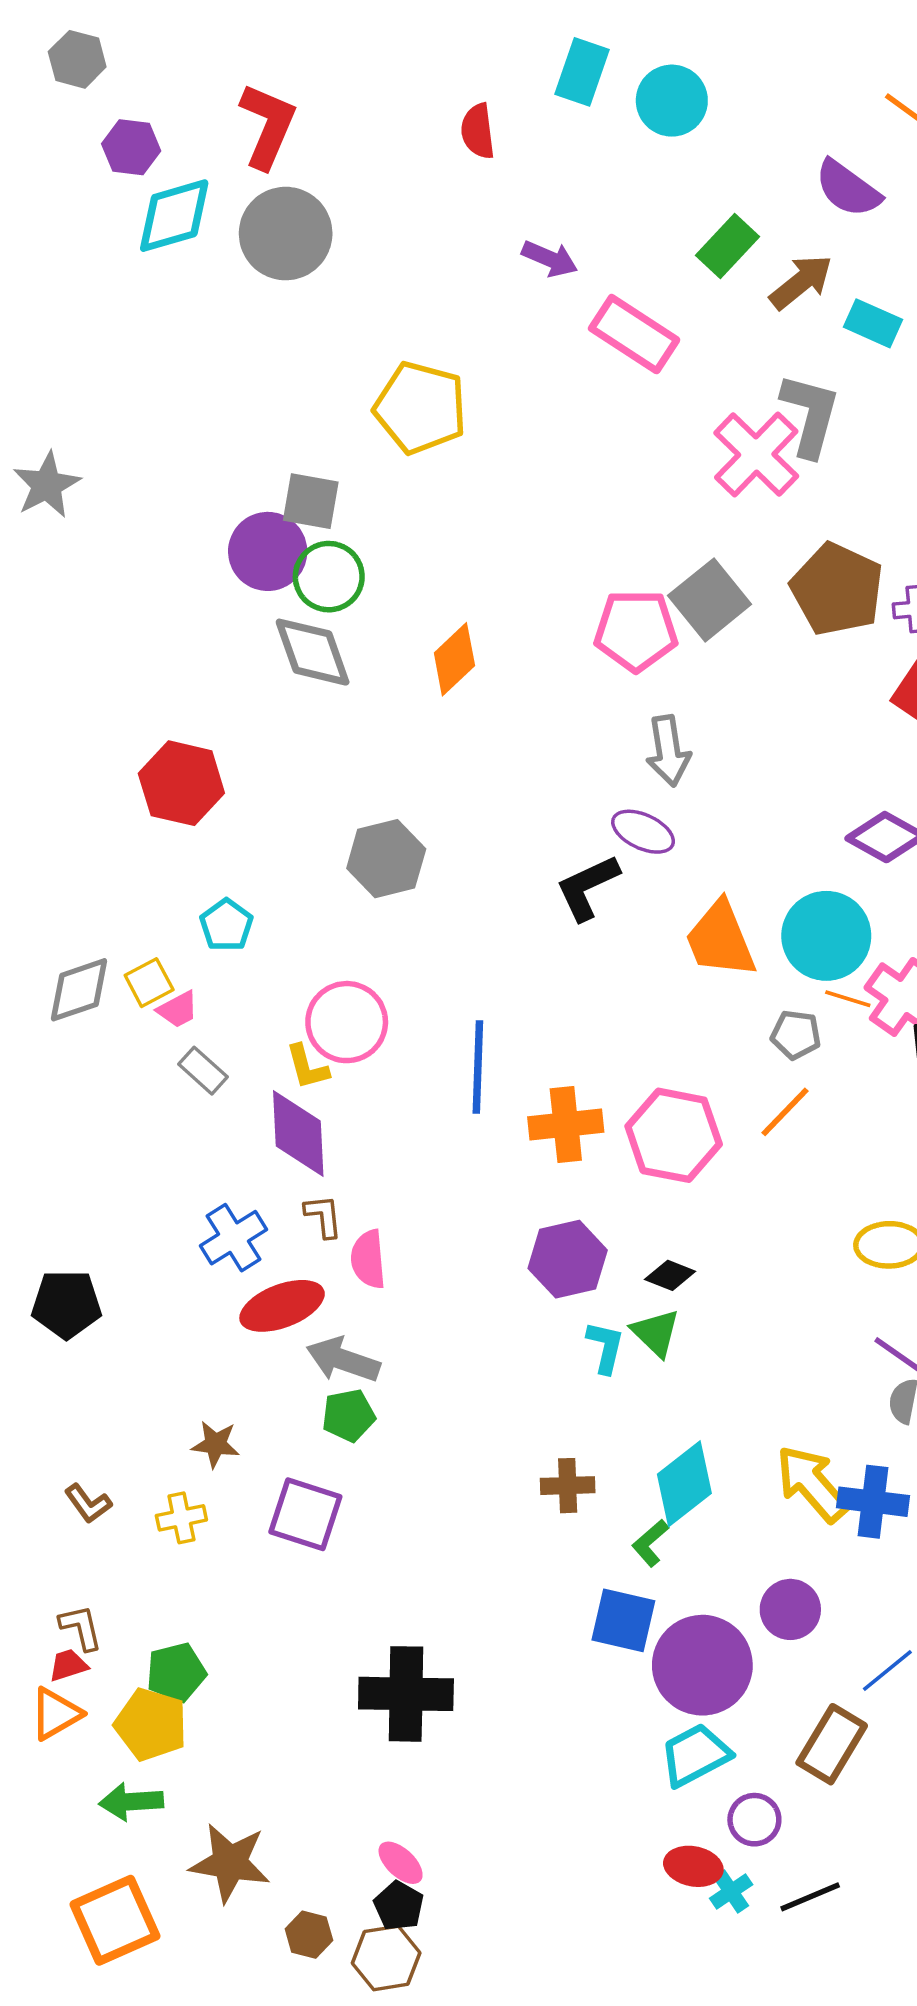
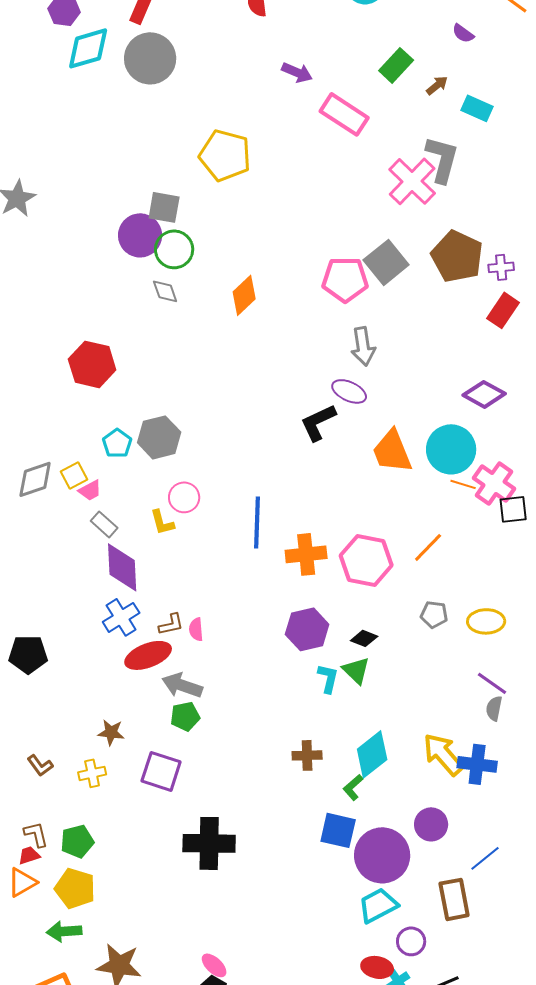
purple semicircle: (848, 189) -> (463, 33), size x0.6
brown arrow: (801, 282) -> (437, 85), size x0.6
gray diamond: (313, 652) -> (165, 291), size x0.6
gray hexagon: (386, 859) -> (159, 437), moved
pink circle: (347, 1022) -> (184, 497), size x0.7
gray pentagon: (796, 1035) -> (434, 614), moved
purple diamond: (298, 1133) -> (122, 567), moved
brown L-shape: (323, 1216) -> (171, 624), moved, turned 84
pink semicircle: (368, 1259) -> (196, 629), size x0.7
green pentagon: (176, 1672) -> (77, 841), moved
black cross: (406, 1694) -> (209, 843), moved
brown rectangle: (832, 1744) -> (454, 899), turned -42

